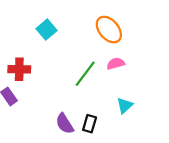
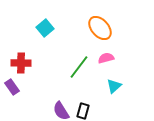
cyan triangle: (125, 105) -> (114, 86), moved

